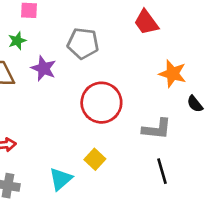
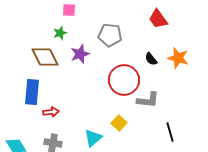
purple star: (43, 68) -> (80, 54), turned 30
black semicircle: (195, 104) -> (151, 59), moved
gray L-shape: (157, 129) -> (148, 100), moved

